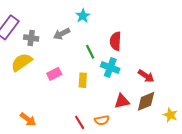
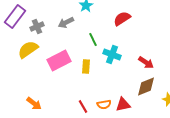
gray cross: (31, 38) -> (37, 26), turned -32
red semicircle: (115, 41) -> (122, 18), moved, turned 54
pink rectangle: (54, 74) -> (59, 60), size x1.6
red triangle: (122, 101) -> (123, 104), moved

